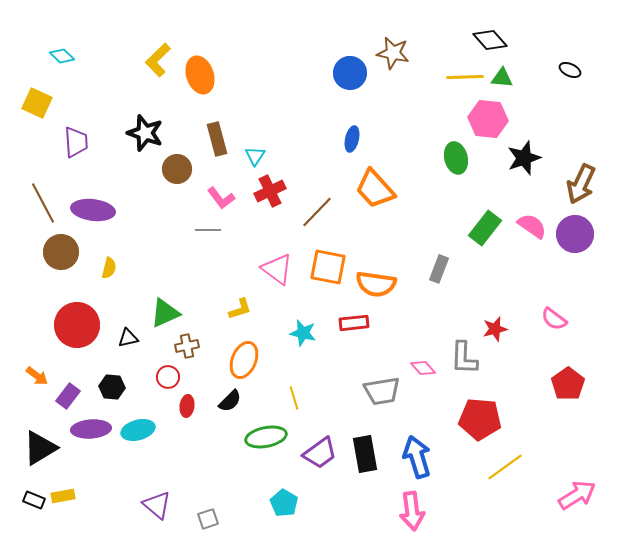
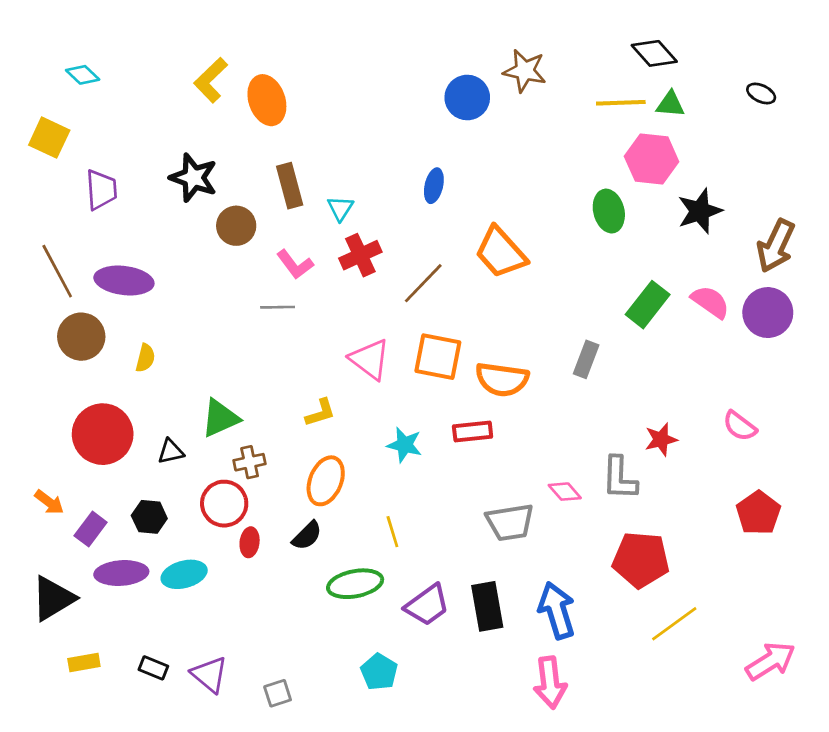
blue ellipse: (352, 139) -> (434, 186), moved
red circle: (168, 377) -> (224, 504), size x1.5
black rectangle: (34, 500) -> (153, 668), moved

